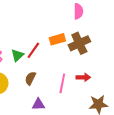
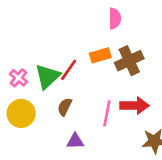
pink semicircle: (78, 11) -> (115, 18), moved
green triangle: (17, 55) -> (47, 77), size x1.5
red arrow: (83, 77) -> (135, 106), size x1.5

